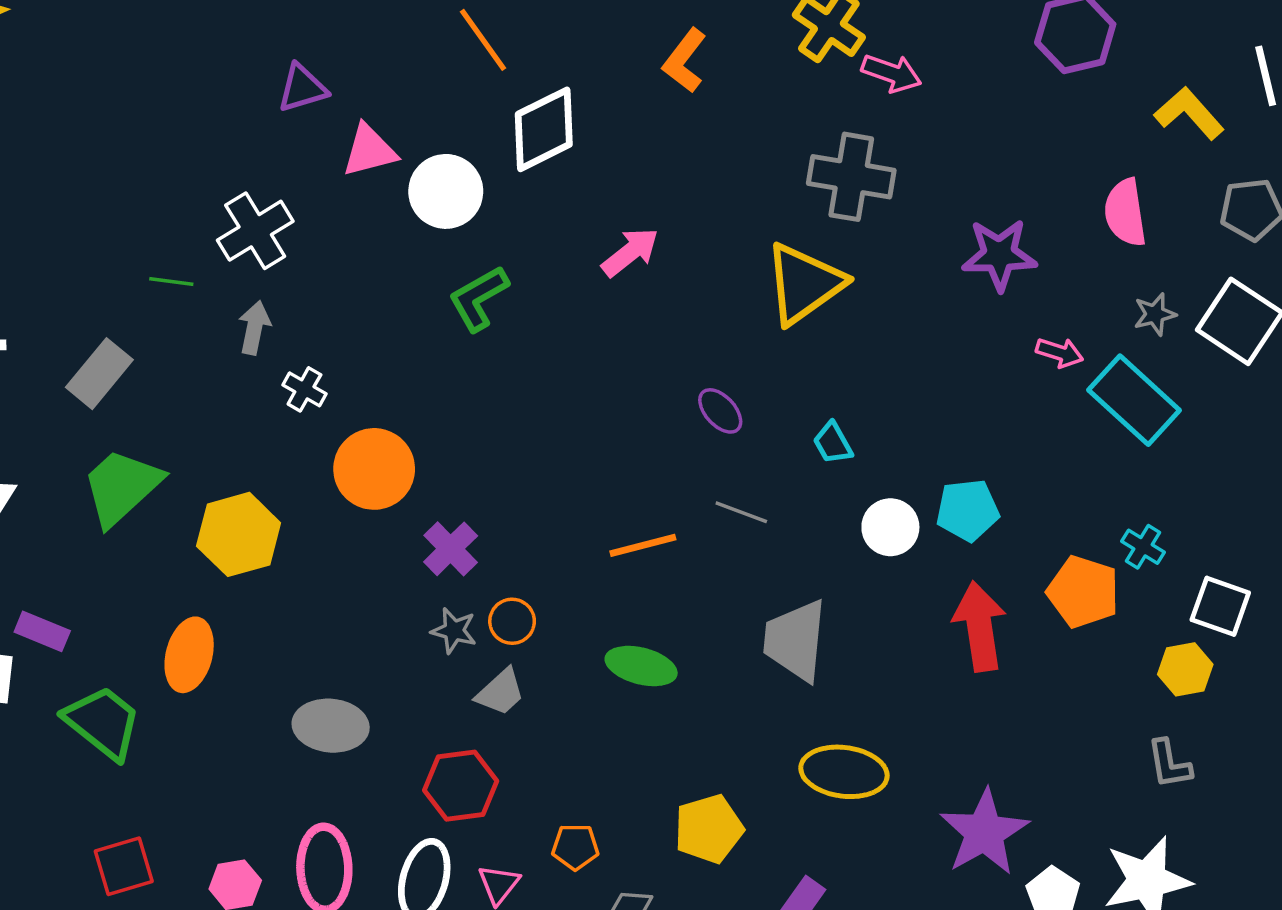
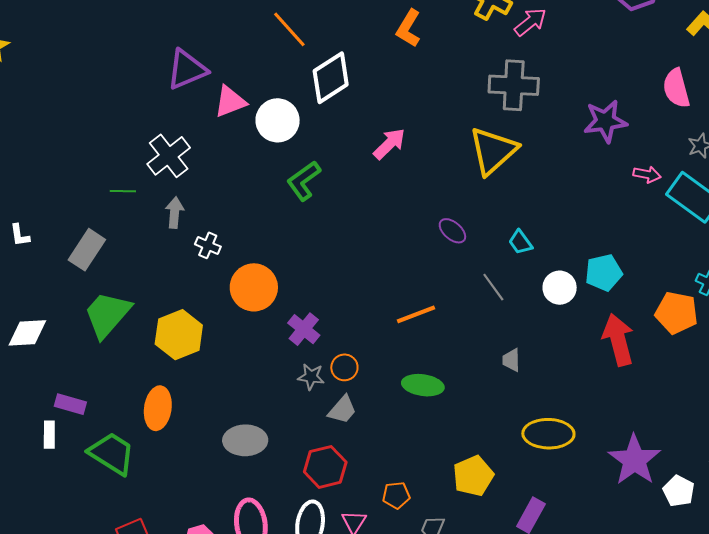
pink arrow: (891, 73) -> (530, 22), turned -52
purple triangle: (302, 88) -> (187, 69), size x1.4
gray line: (741, 512) -> (493, 287), moved, turned 40
gray trapezoid: (795, 640) -> (511, 360), size x0.5

